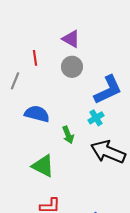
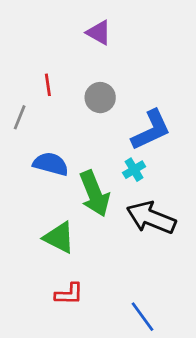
purple triangle: (71, 39) -> (99, 33), moved
green arrow: (68, 135) -> (95, 194), size x1.8

